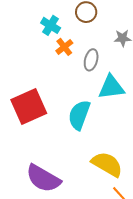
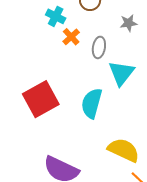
cyan triangle: (111, 87) -> (121, 73), turned -40

